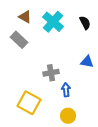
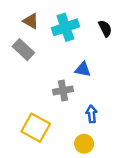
cyan cross: (53, 22) -> (65, 27), turned 30
blue triangle: (87, 62) -> (83, 69), moved
blue arrow: (66, 90) -> (91, 114), moved

